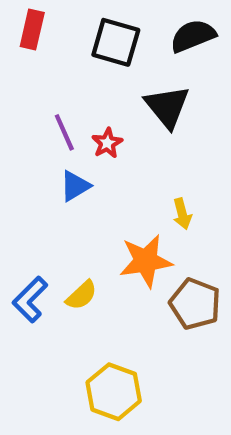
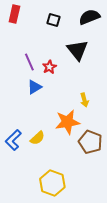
black square: (116, 42) -> (53, 20), size x0.6

